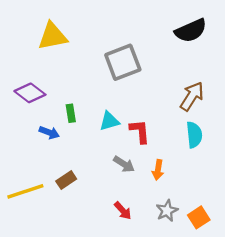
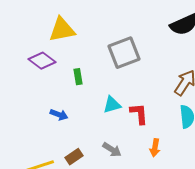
purple diamond: (30, 93) -> (42, 61), moved
green rectangle: (71, 113) -> (78, 77), moved
gray arrow: (124, 164) -> (112, 150), moved

